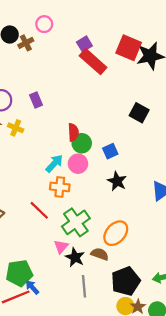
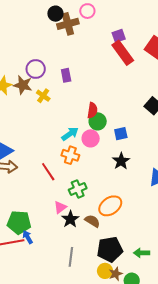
brown cross: (26, 43) -> (68, 24), size x1.5
green cross: (76, 222) -> (78, 189), size x0.7
gray line: (84, 286) -> (71, 257), moved

